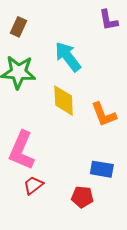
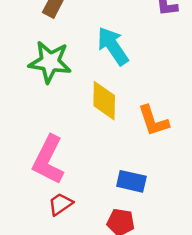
blue rectangle: (102, 169) -> (131, 181), moved

